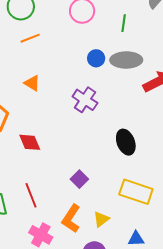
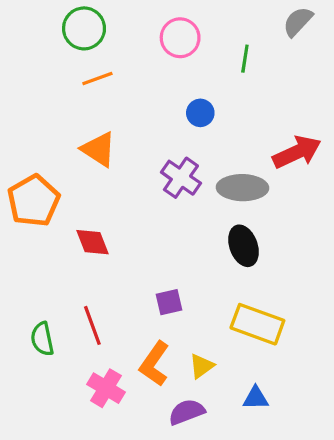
gray ellipse: (126, 60) -> (242, 188), moved
orange triangle: (32, 83) -> (99, 149), size x1.4
purple square: (79, 179) -> (169, 302), turned 30

